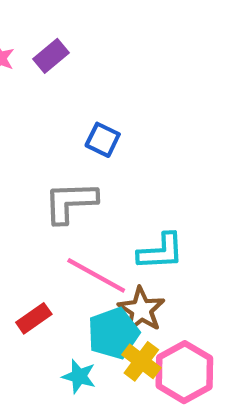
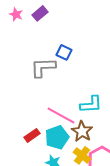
gray L-shape: (70, 202) -> (43, 67), moved
cyan pentagon: (113, 333) -> (57, 137), moved

